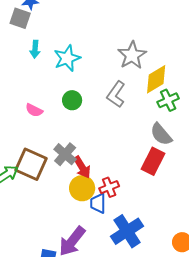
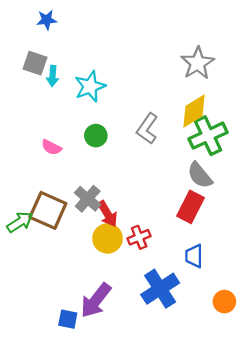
gray square: (20, 18) -> (35, 63), moved
gray star: (132, 55) -> (198, 63), moved
green cross: (168, 100) -> (208, 136), size x1.5
blue trapezoid: (98, 203) -> (194, 256), moved

